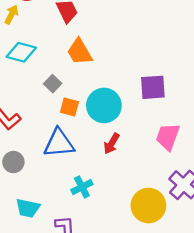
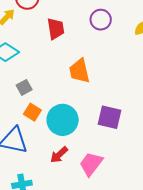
orange trapezoid: (79, 52) -> (79, 71), moved
pink trapezoid: (168, 137) -> (91, 164), moved

